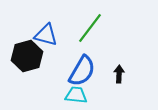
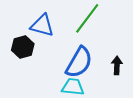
black hexagon: (27, 56) -> (23, 47), size x0.7

